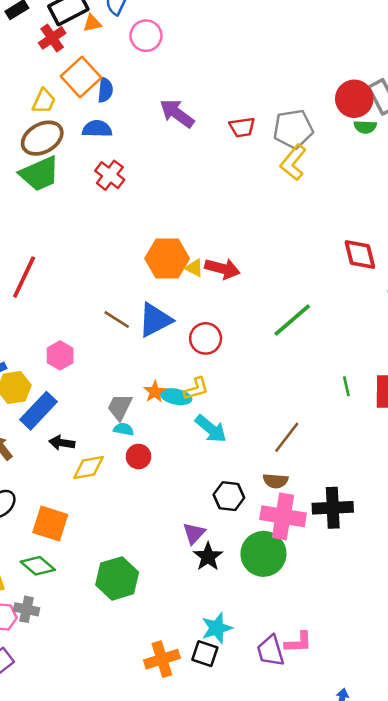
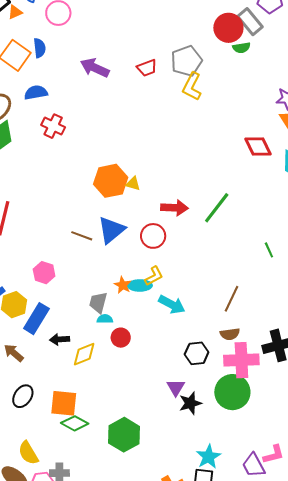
blue semicircle: (105, 90) -> (40, 48), moved
red arrow: (222, 269) -> (174, 208), moved
black star: (208, 557) -> (190, 403), turned 30
green diamond: (38, 566) -> (75, 423), moved

